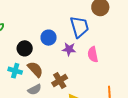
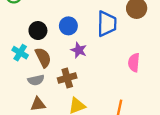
purple star: (69, 49) -> (79, 50), moved
pink semicircle: (93, 54) -> (134, 63), moved

